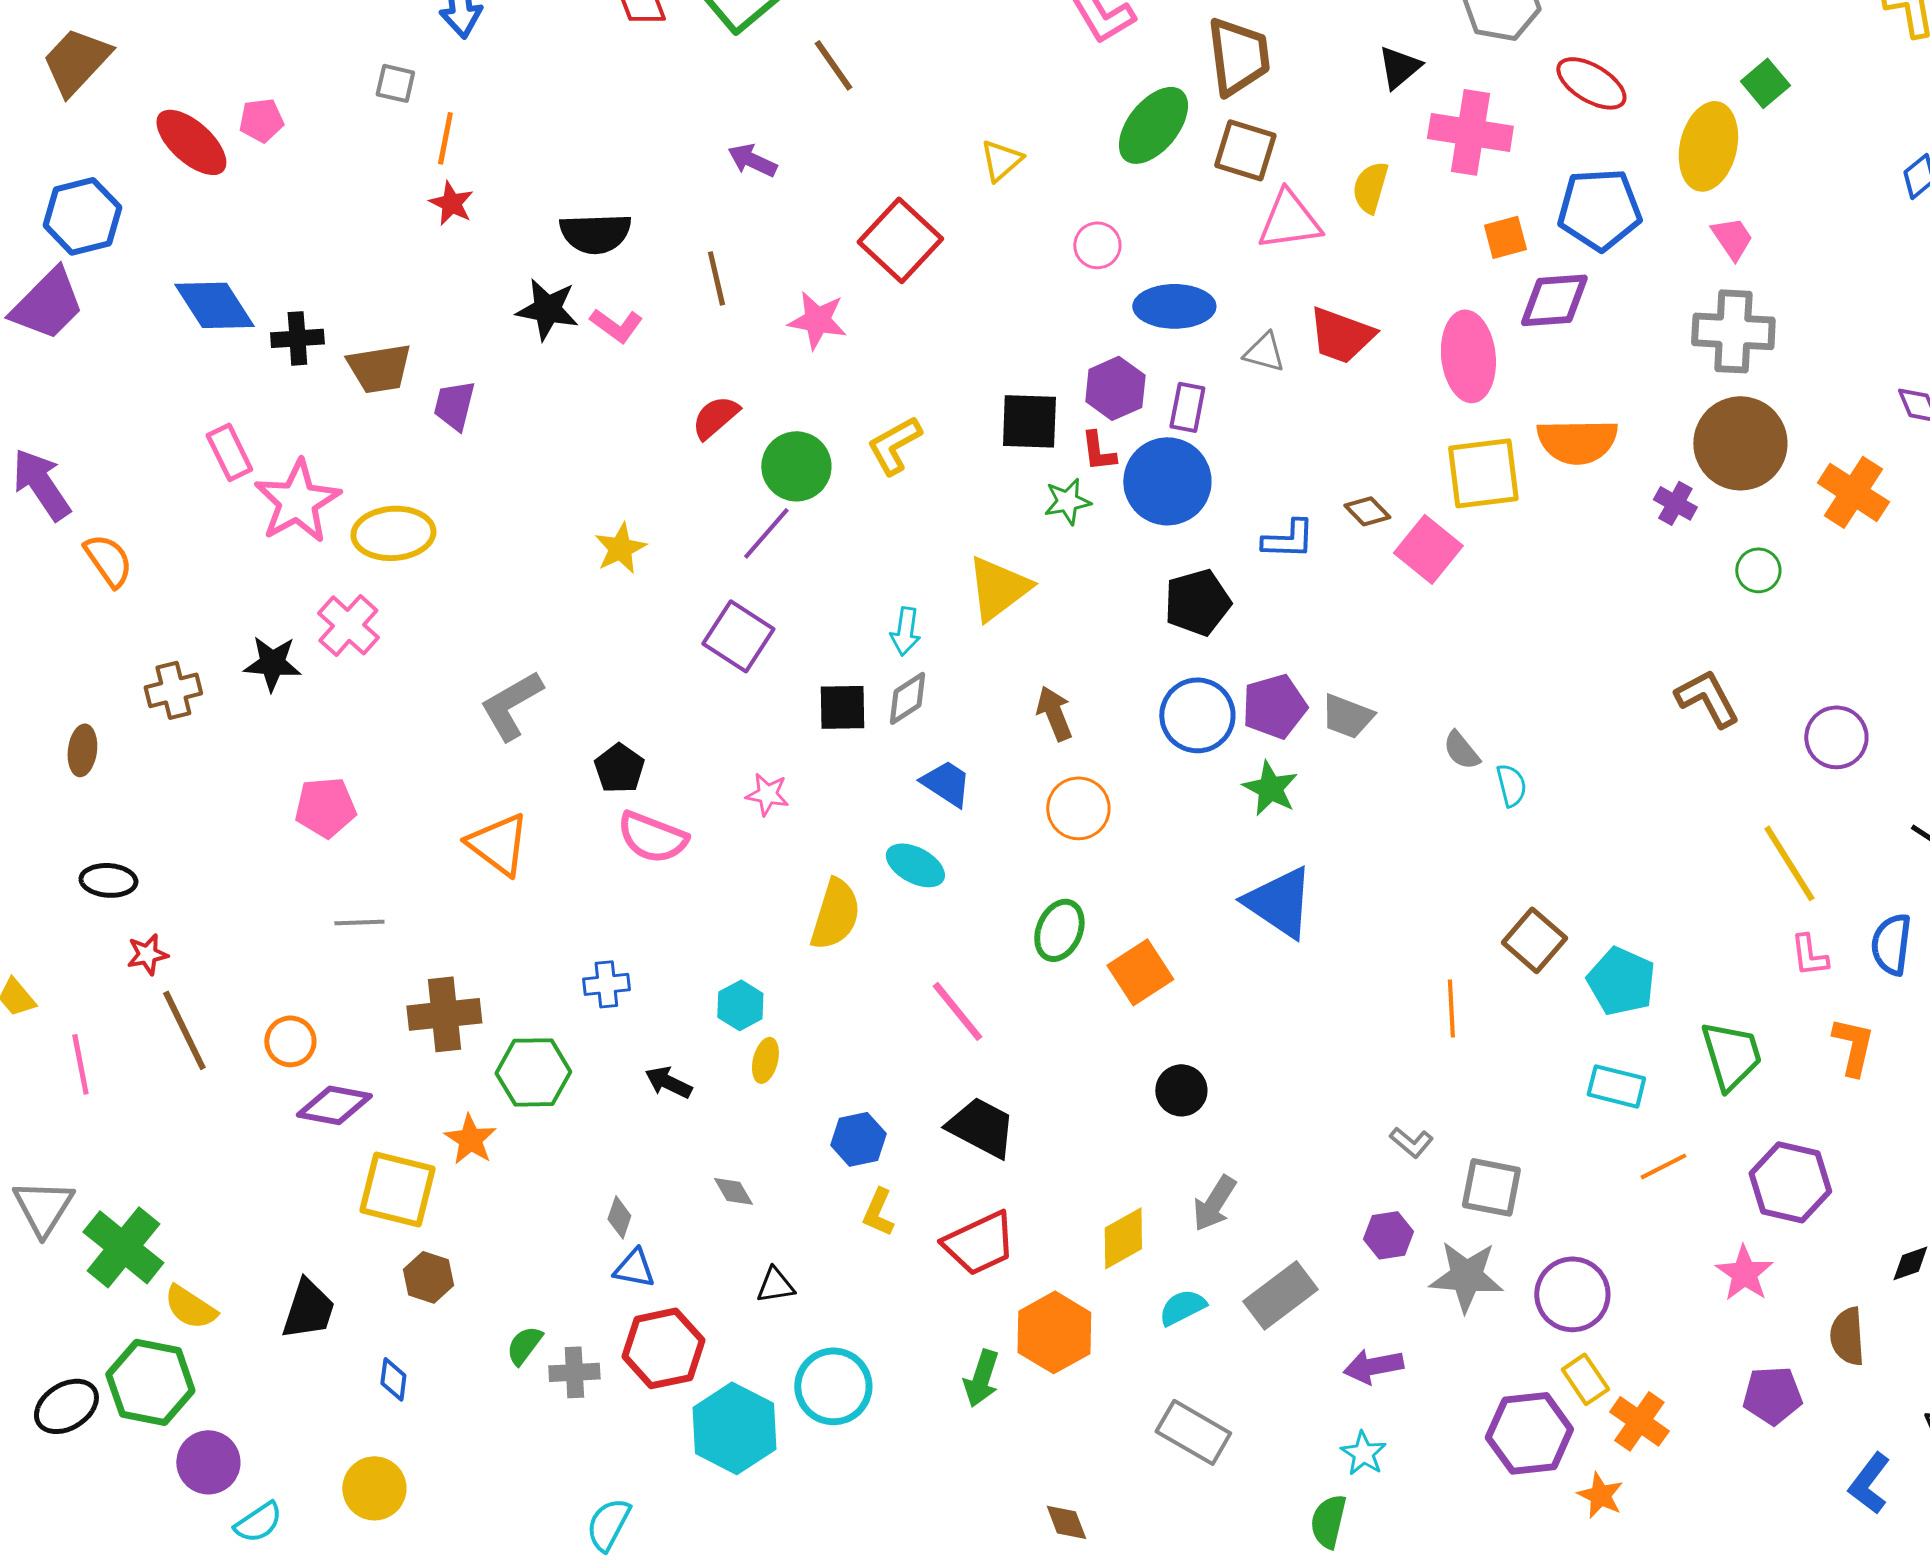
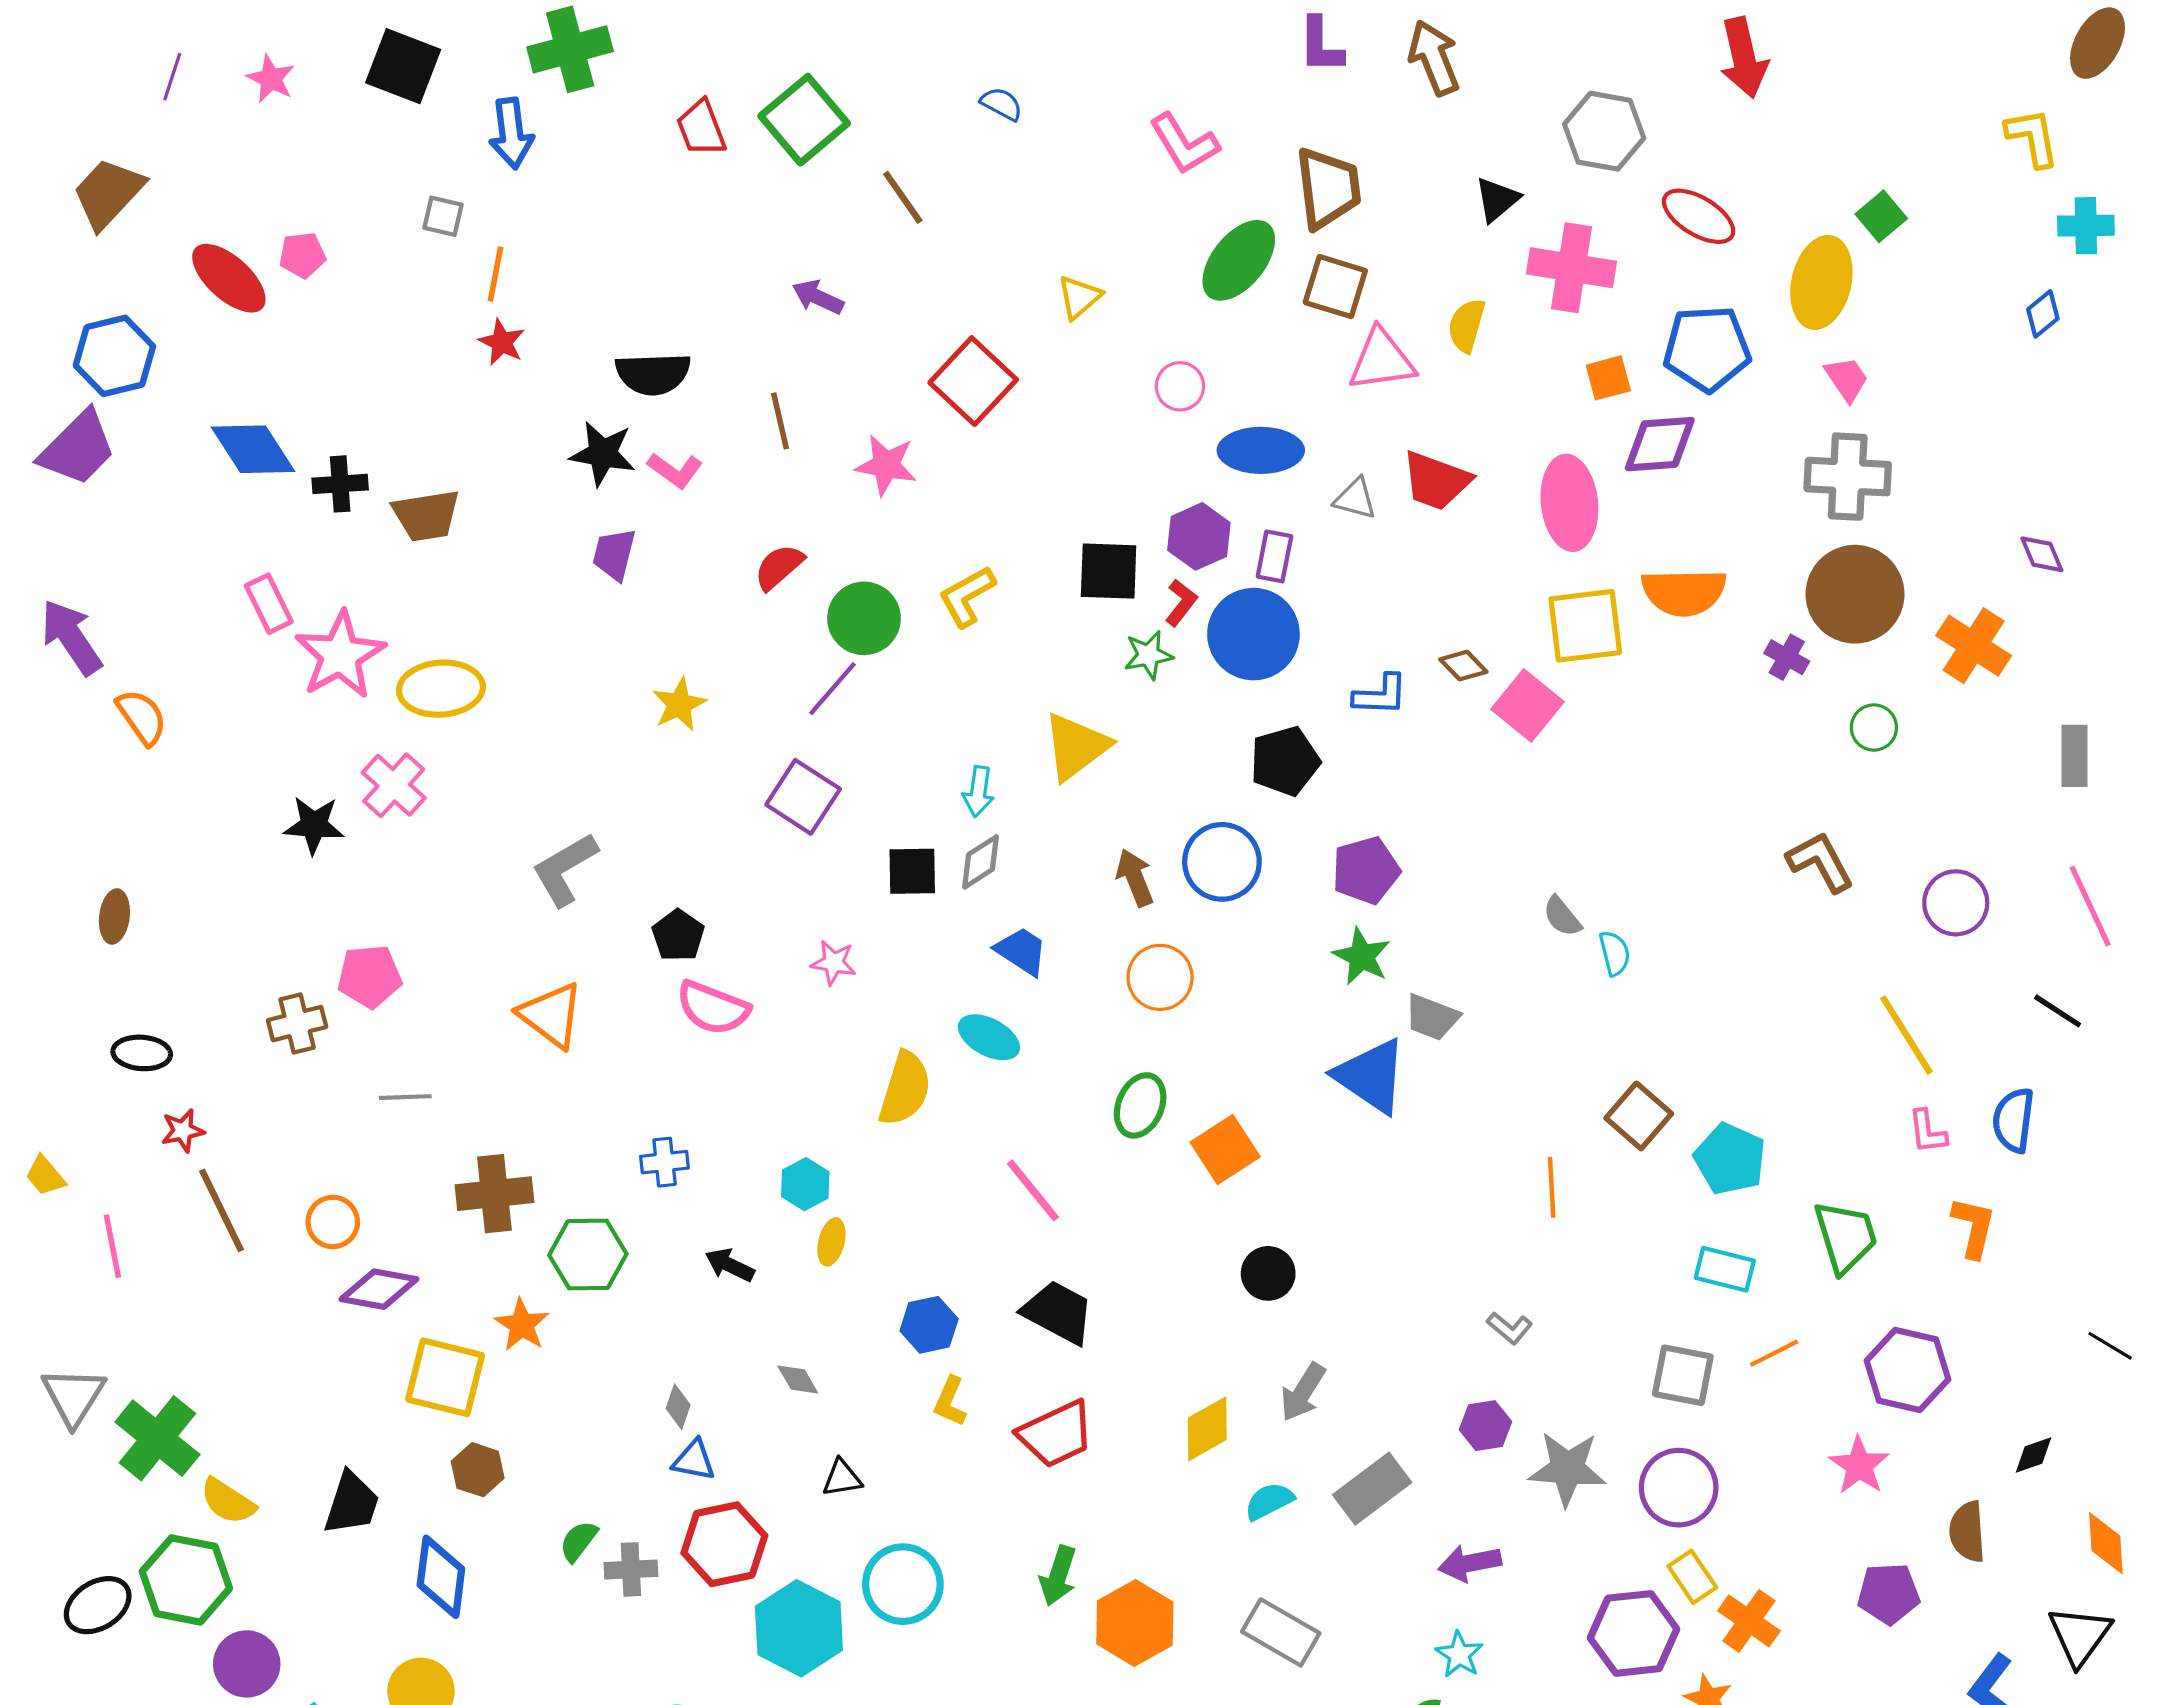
purple trapezoid: (454, 405) -> (614, 554), moved
red L-shape: (1098, 451) -> (1181, 603), turned -135
brown cross: (173, 690) -> (297, 1024), moved
blue circle: (1197, 715) -> (1222, 862), moved
gray trapezoid: (1347, 716) -> (1432, 1017), moved
gray square: (1491, 1187) -> (1683, 1375), moved
orange hexagon: (1054, 1332) -> (1135, 1623), moved
blue diamond: (393, 1379) -> (441, 1577), size x1.8

